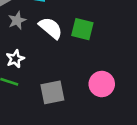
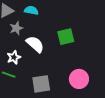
white semicircle: (51, 28) -> (35, 44), moved
green square: (82, 29) -> (66, 37), turned -30

